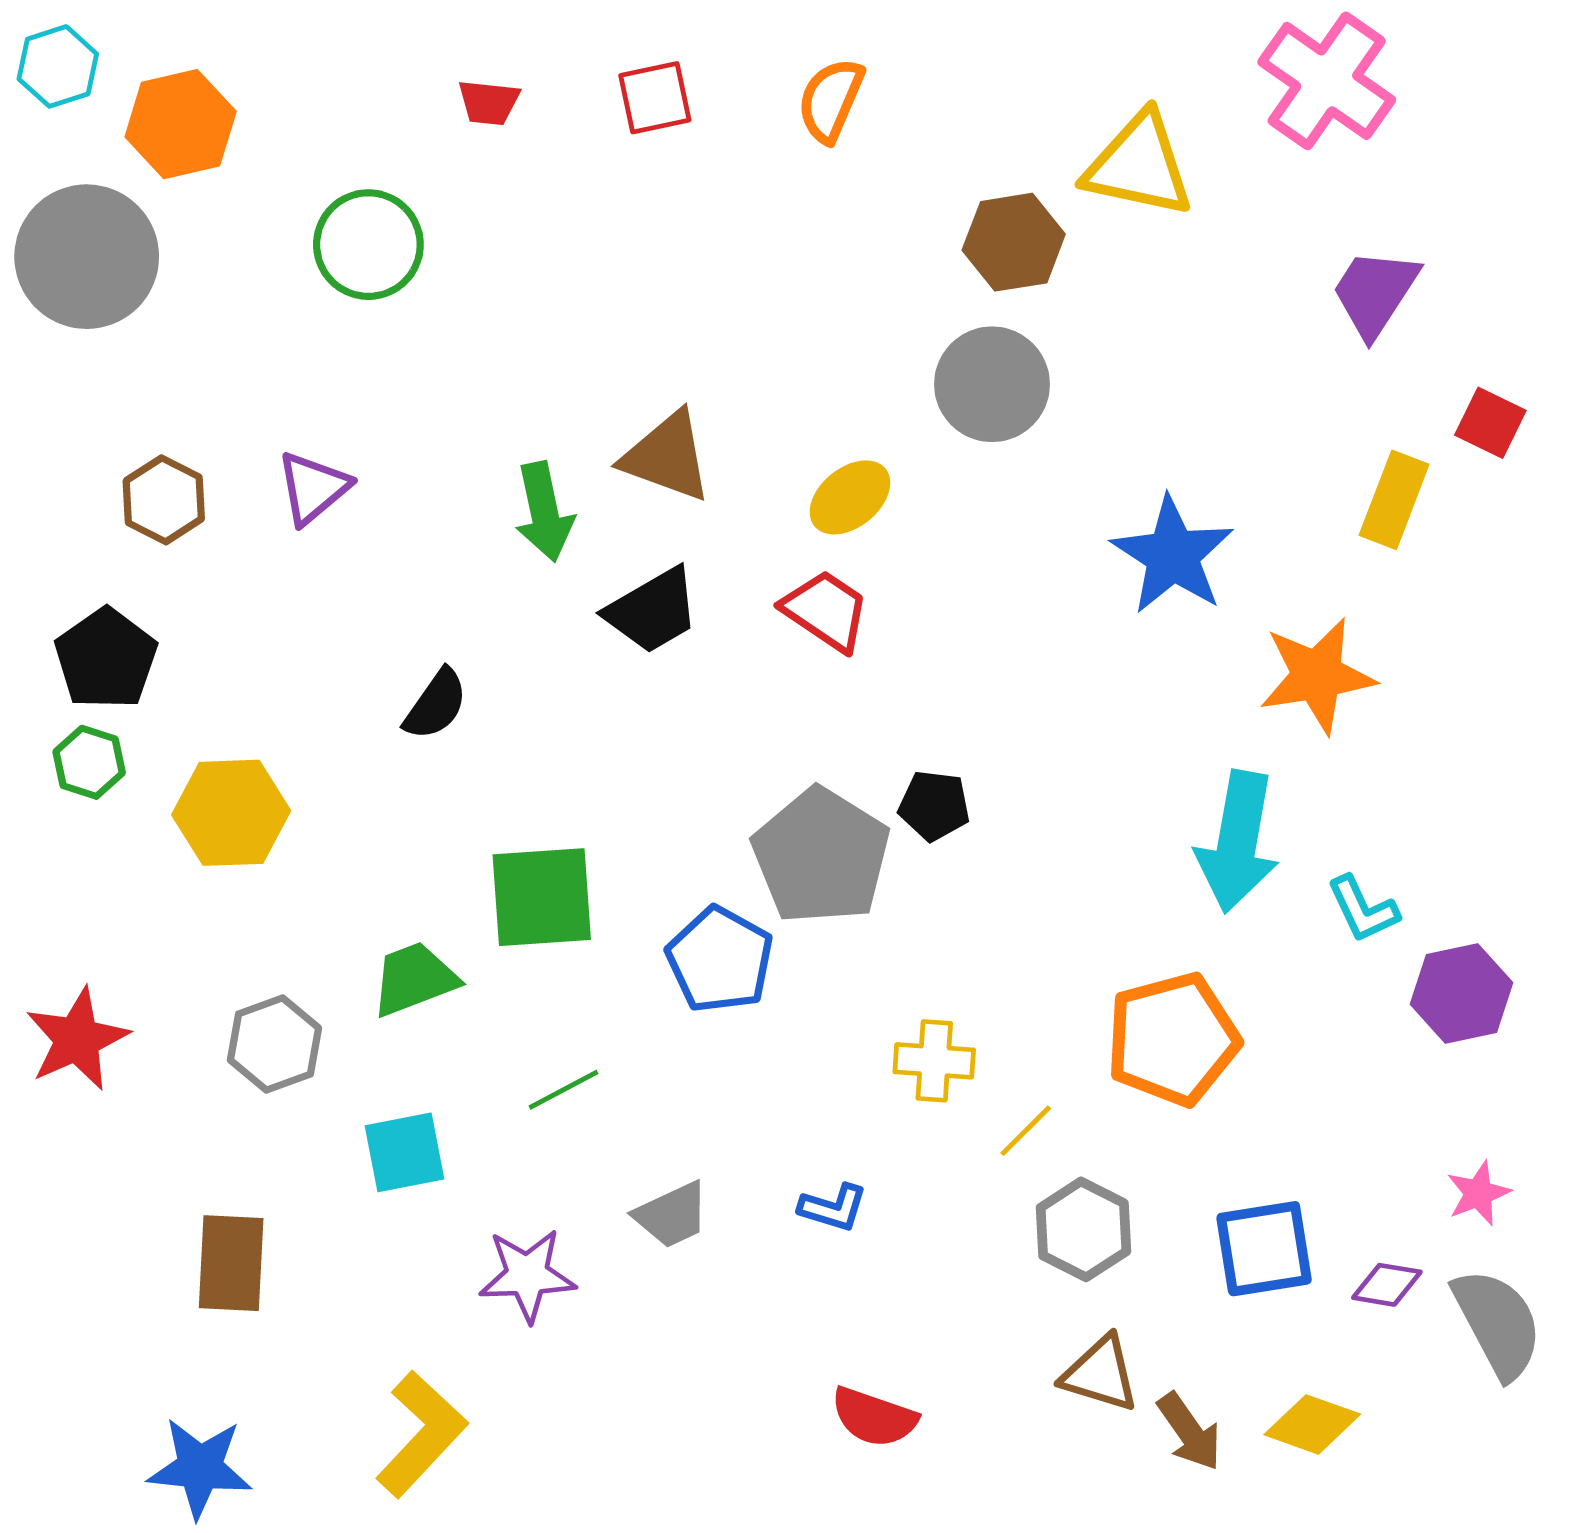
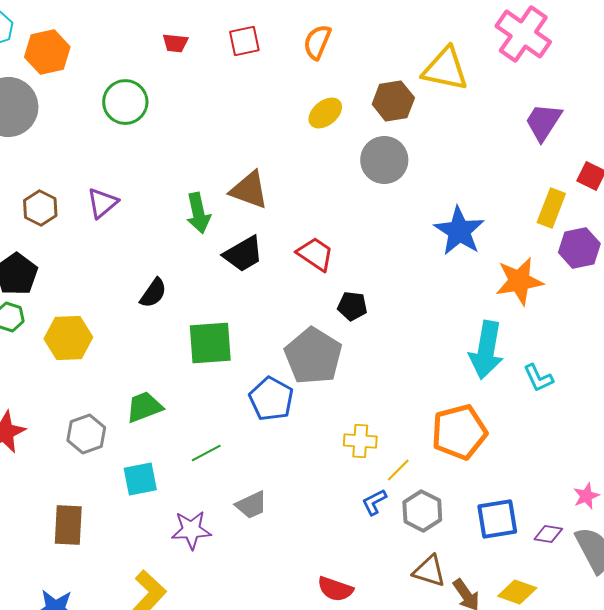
yellow ellipse: (850, 497) -> (325, 113), moved
black pentagon: (934, 806) -> (352, 306), moved
green square: (542, 897) -> (210, 343), moved
purple hexagon: (1462, 993) -> (579, 248), moved
blue L-shape: (833, 1208) -> (374, 502), moved, turned 136

